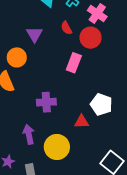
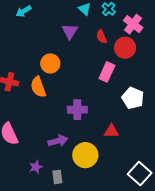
purple triangle: (34, 34) -> (70, 31), moved
white pentagon: (101, 104) -> (133, 98), moved
purple arrow: (29, 134) -> (58, 141), turned 84

